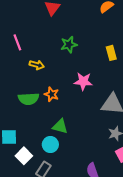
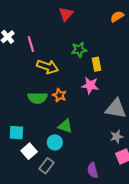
yellow rectangle: (111, 53) -> (96, 64), moved
yellow arrow: (37, 65) -> (48, 67), size x1.5

